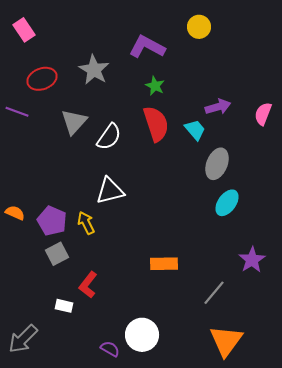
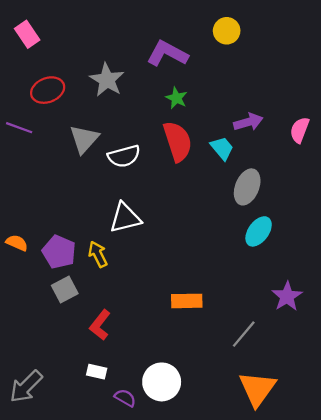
white semicircle: (109, 137) -> (124, 156), turned 40
white rectangle: (64, 306) -> (97, 372), moved

